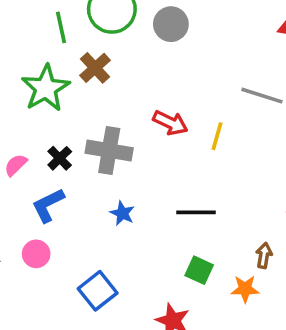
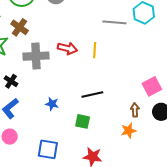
gray cross: (109, 151) -> (36, 56), moved
green square: (199, 270) -> (83, 121), moved
blue square: (98, 291) -> (48, 149), turned -30

